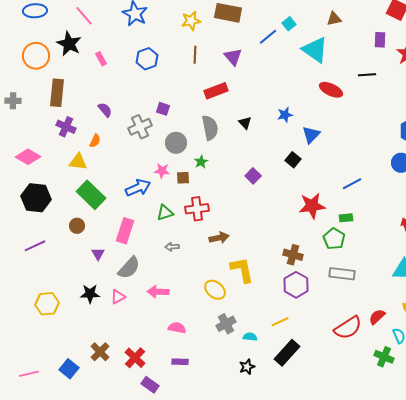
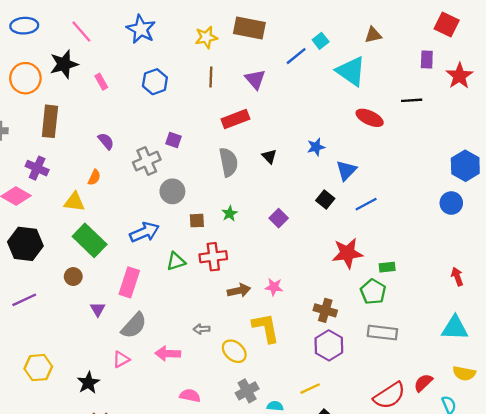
black star: (69, 44) -> (64, 64), turned 30
purple cross: (66, 127) -> (37, 168), moved
gray circle: (176, 143) -> (172, 191), moved
green star: (201, 162) -> (230, 214), moved
pink star: (162, 171) -> (274, 287), moved
blue line: (352, 184) -> (366, 204), moved
gray arrow: (172, 247) -> (202, 329), moved
black star: (90, 294) -> (88, 383), moved, turned -30

